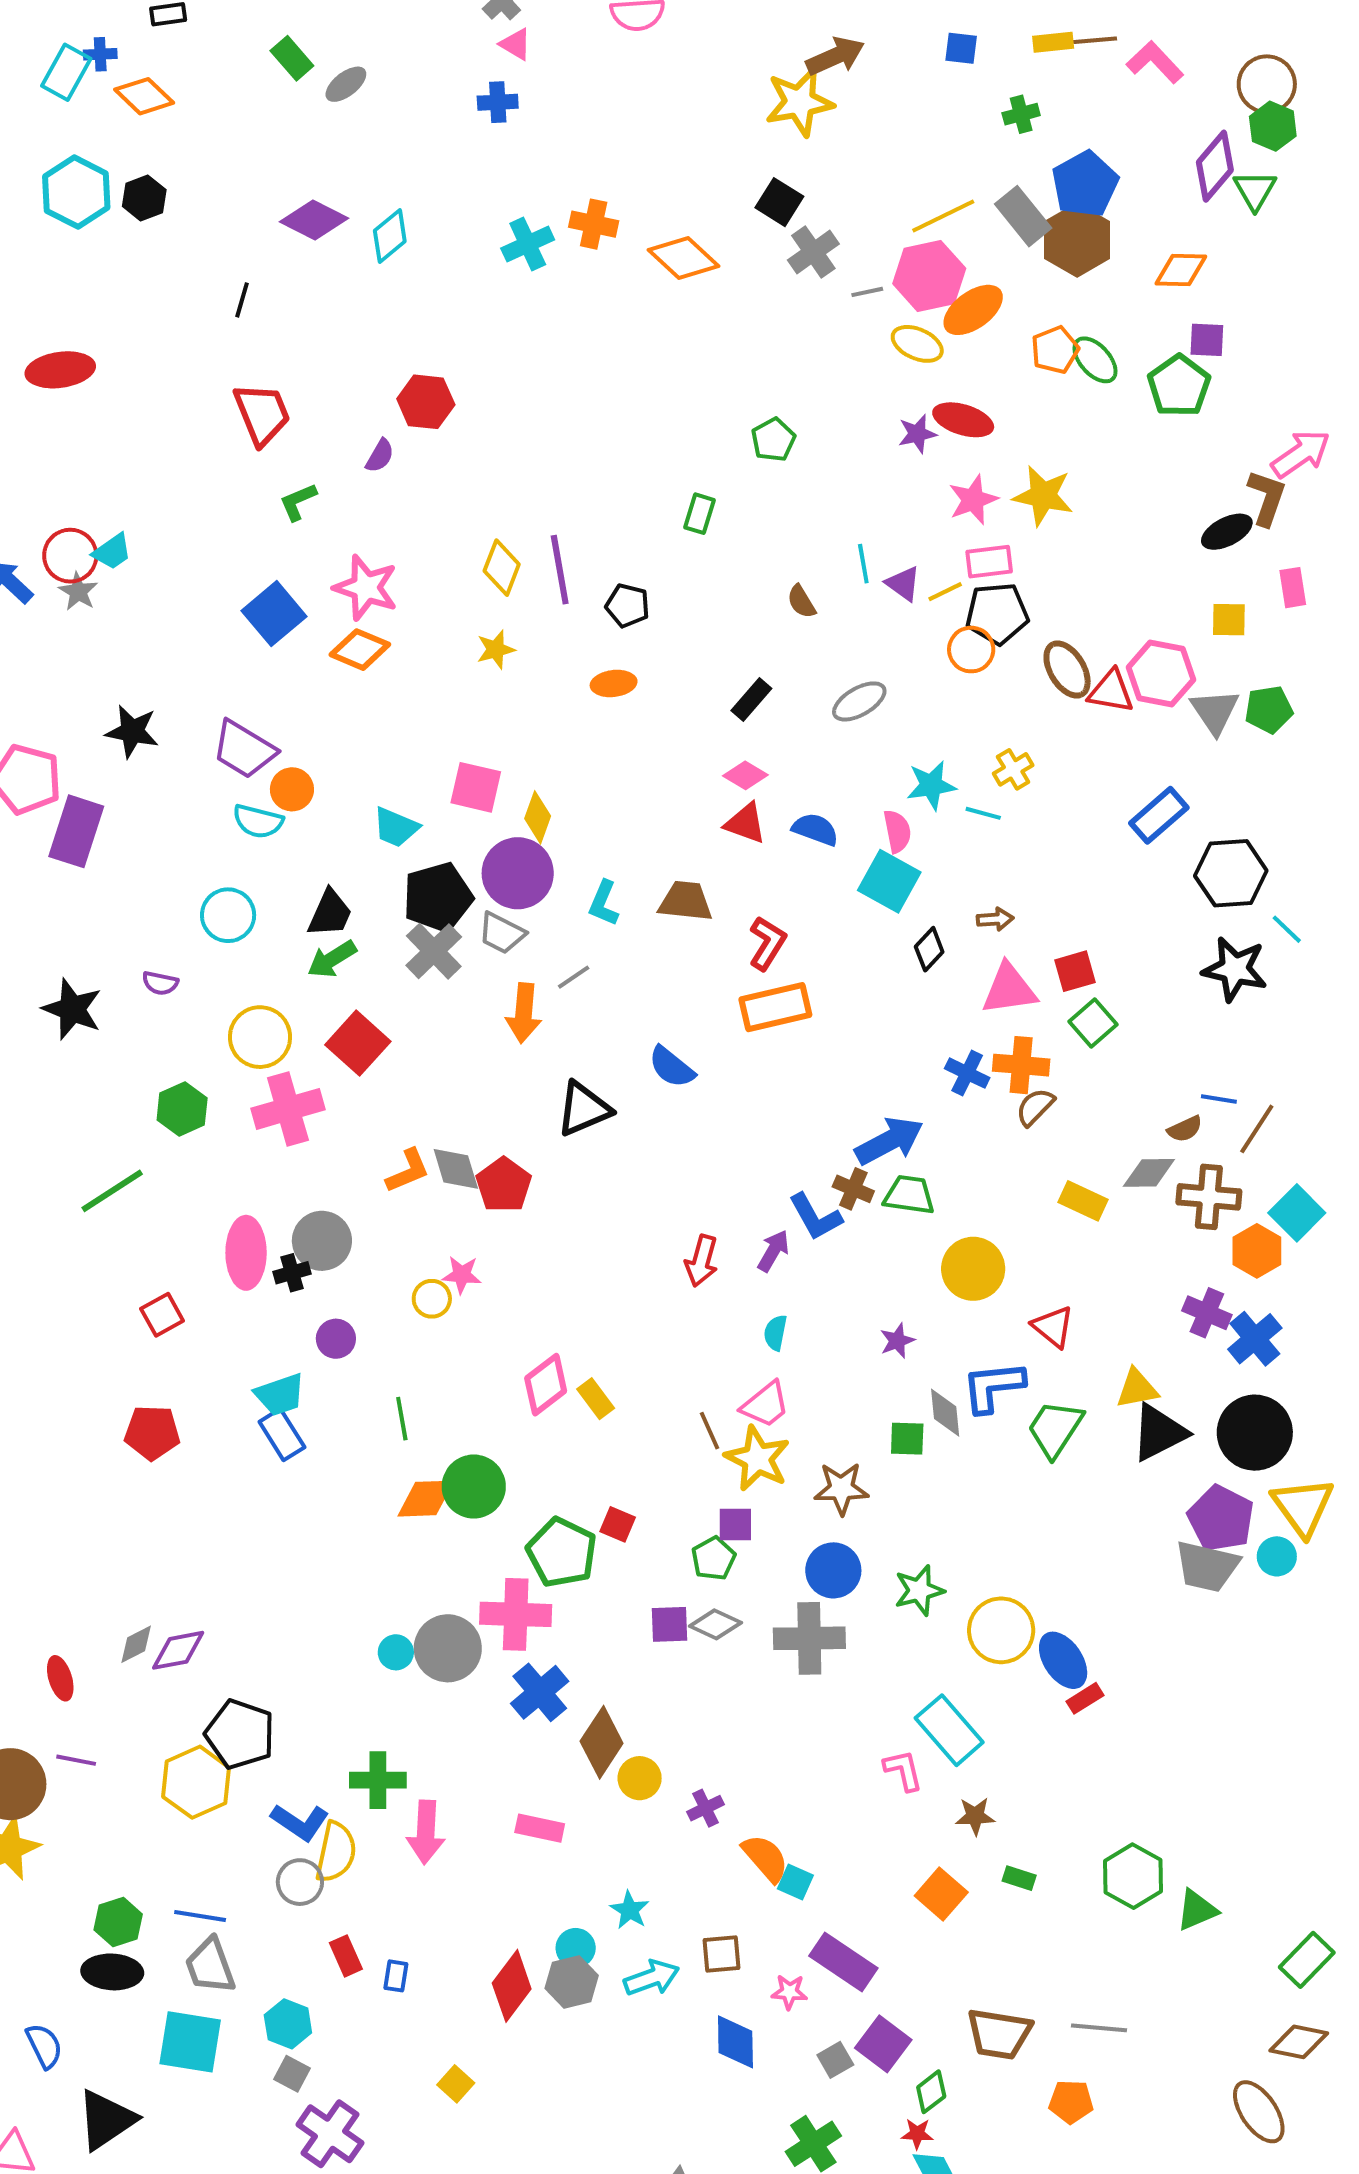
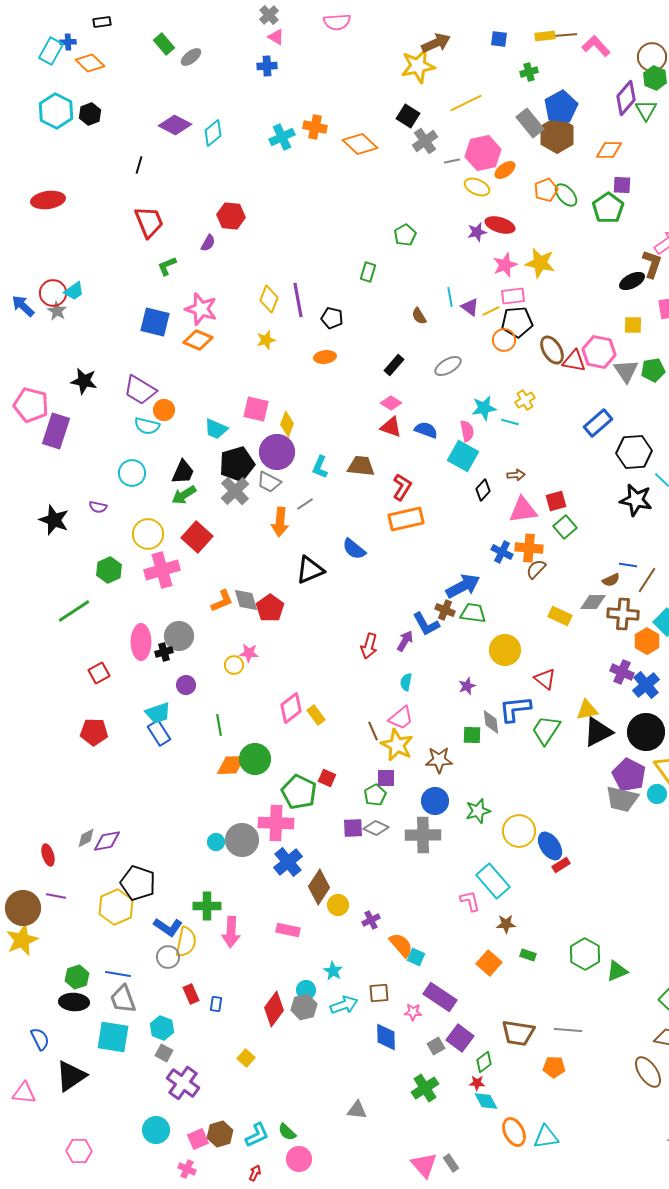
yellow line: (943, 216) -> (466, 103), moved
orange ellipse: (973, 310) -> (505, 170), size x0.7
blue square: (274, 614) -> (155, 322), turned -36

